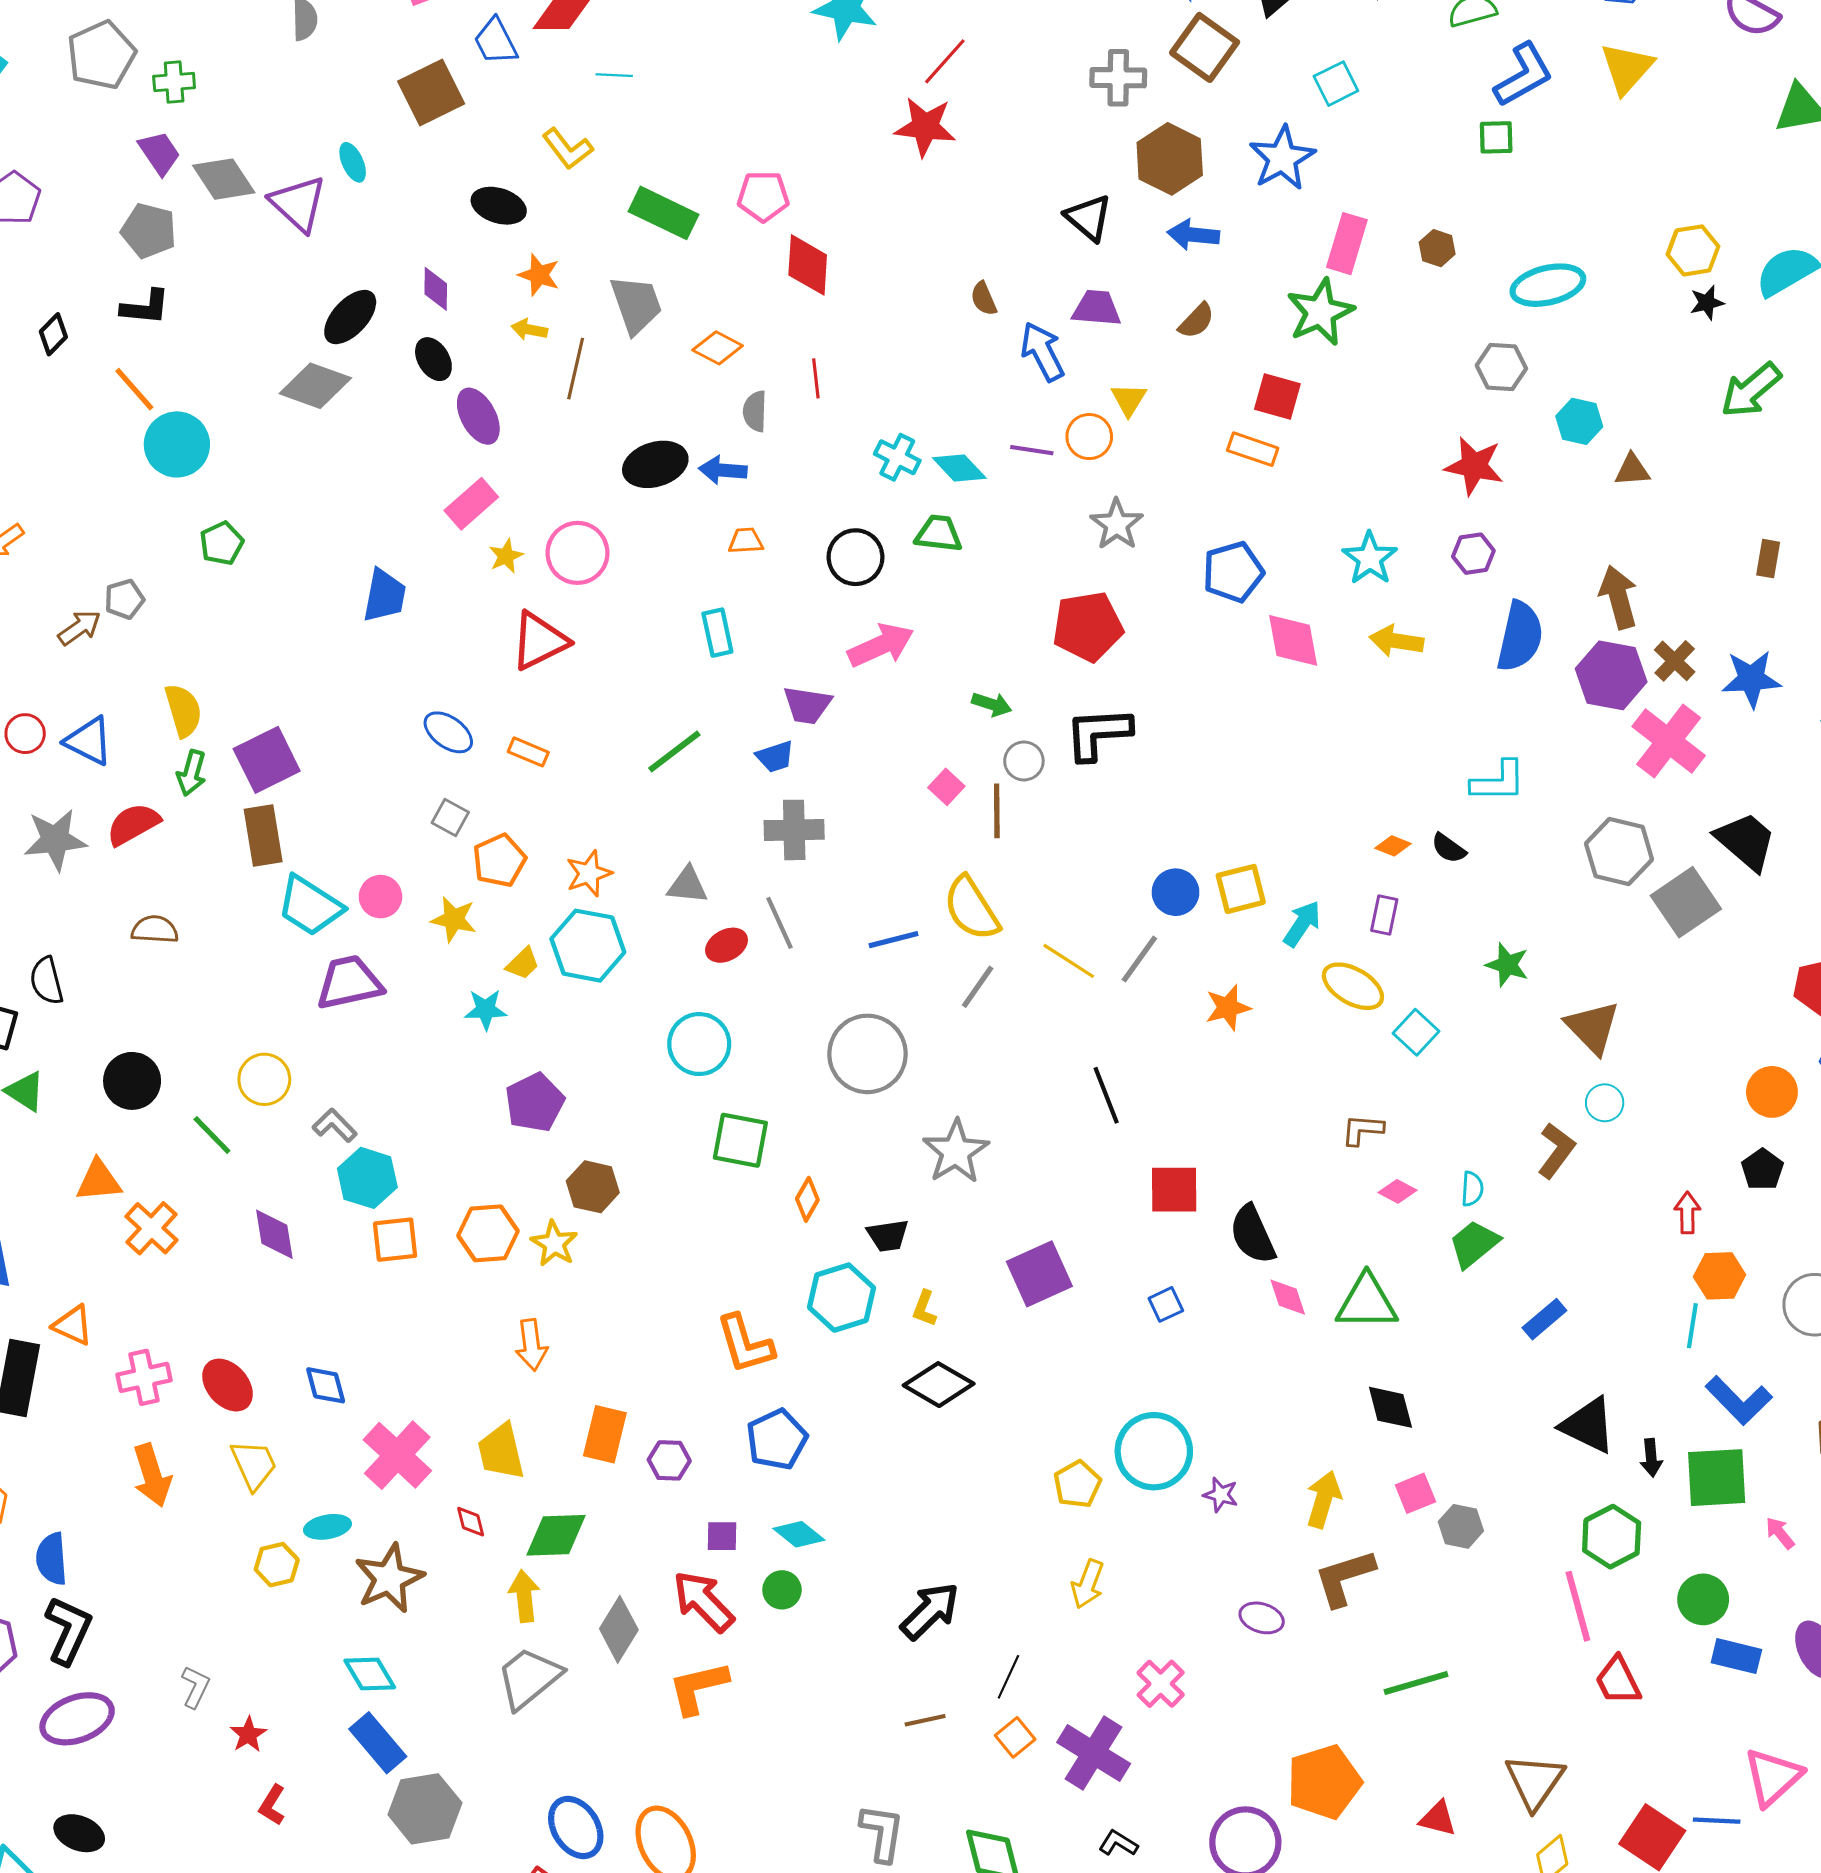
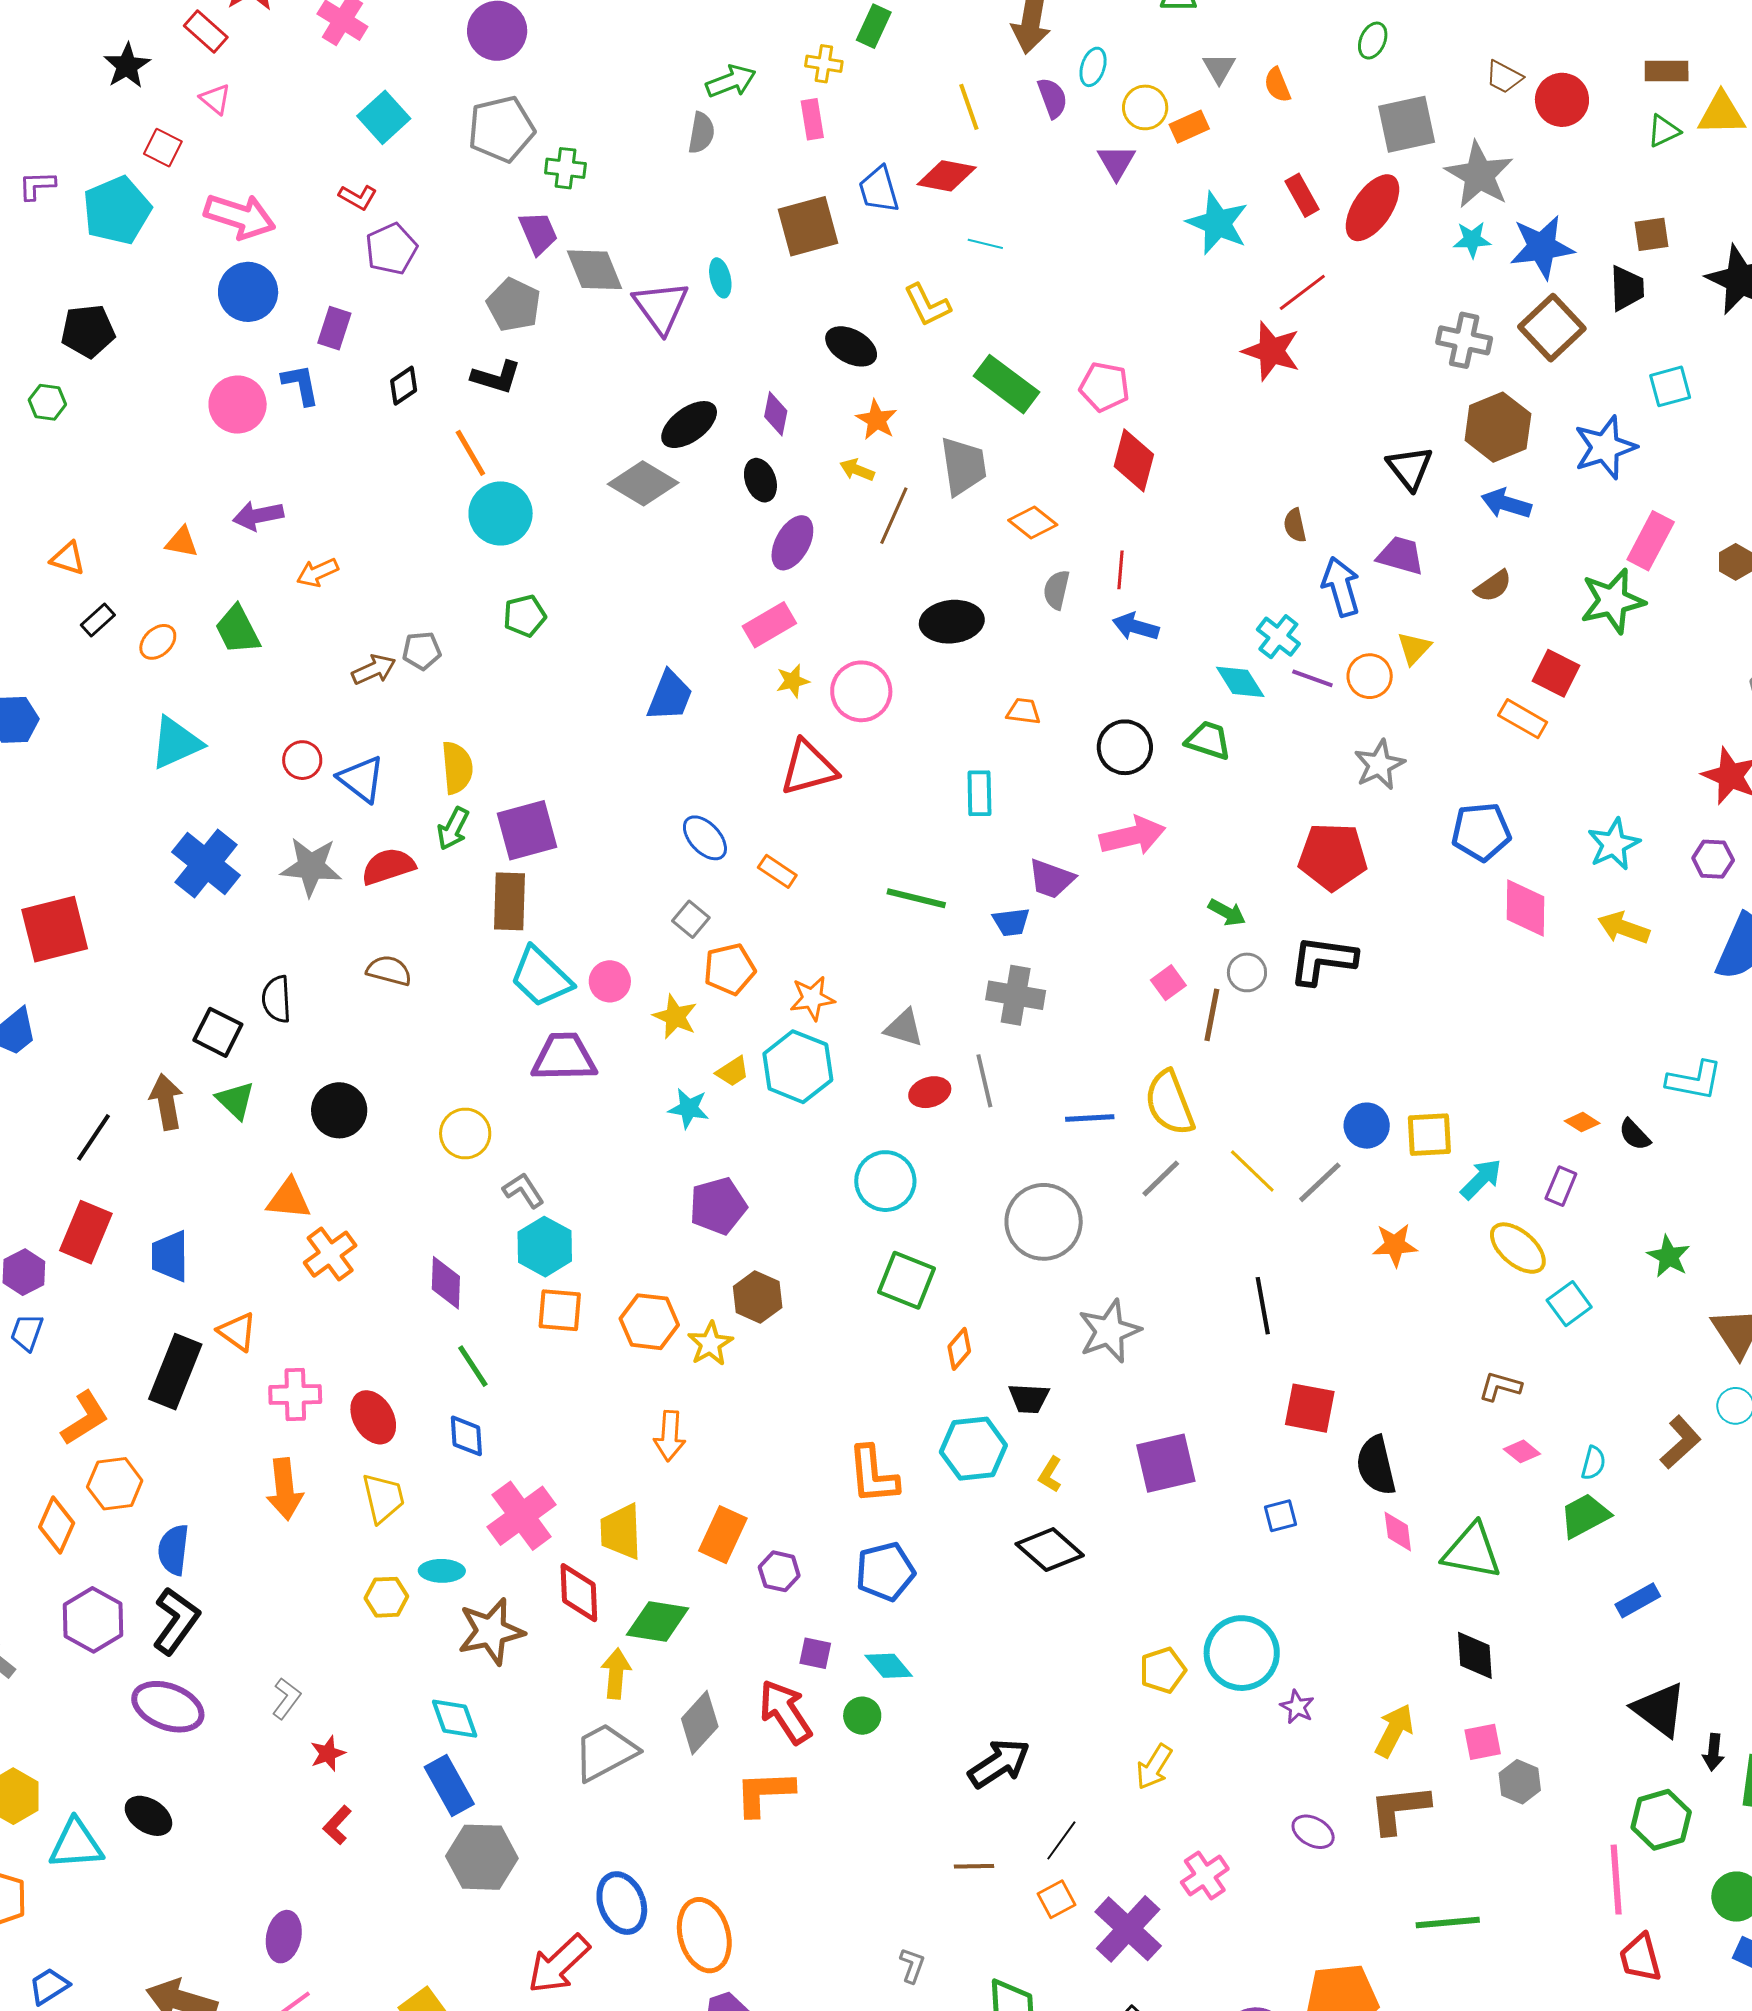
purple ellipse: (478, 416) -> (792, 543), turned 46
cyan cross: (897, 457) -> (1278, 637), moved
blue arrow: (723, 470) -> (1136, 627), moved
green line: (674, 752) -> (916, 898), turned 40
green line: (212, 1135) -> (473, 1366), moved
red diamond: (471, 1522) -> (579, 1593), size x1.8
purple ellipse: (77, 1719) -> (168, 1707), turned 30
gray L-shape: (882, 1833) -> (912, 1965), size x0.6

